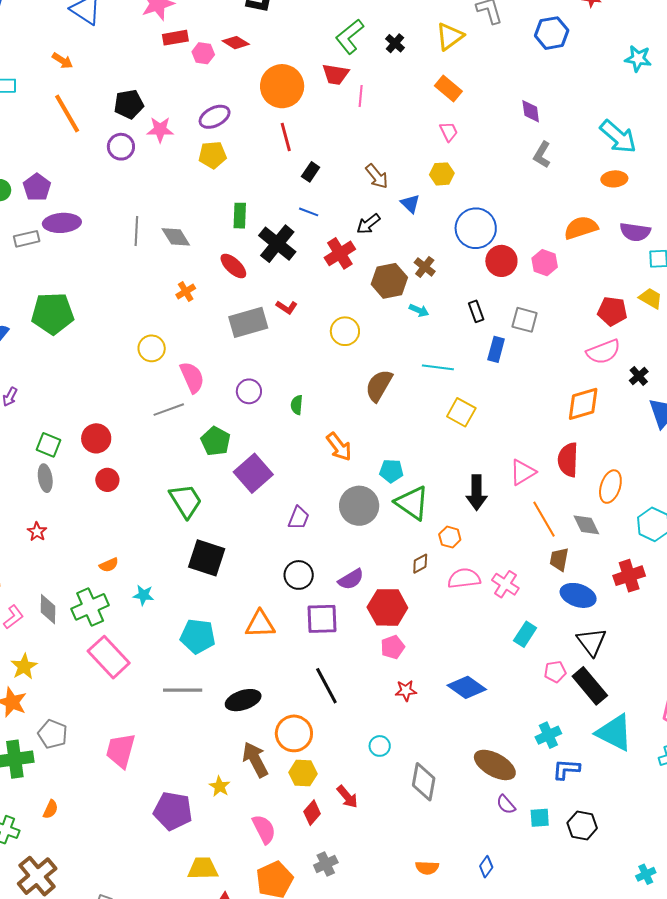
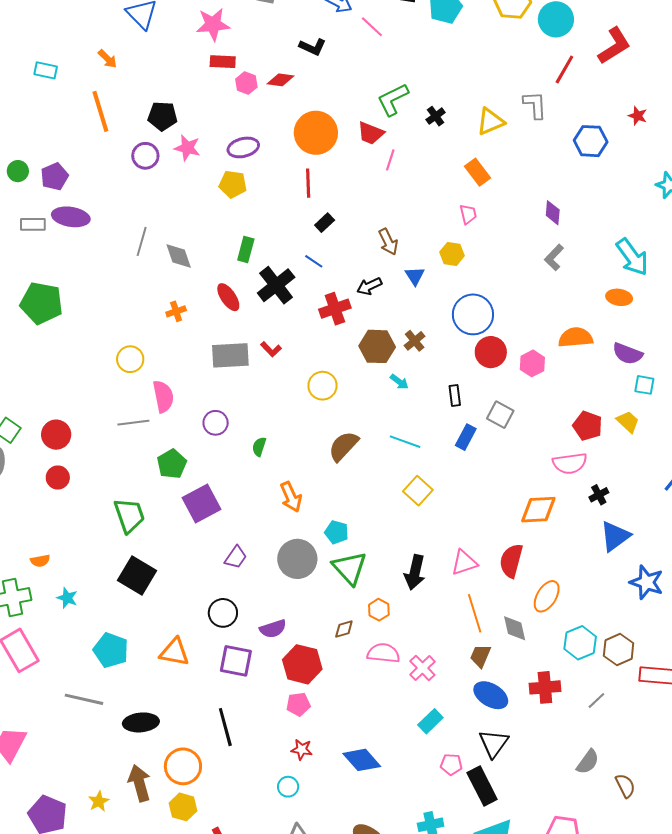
red diamond: (236, 43) -> (280, 80), turned -36
cyan circle: (380, 746) -> (288, 787), moved

